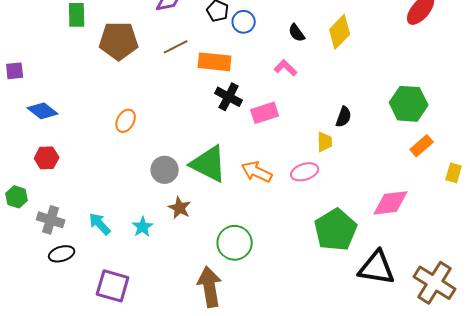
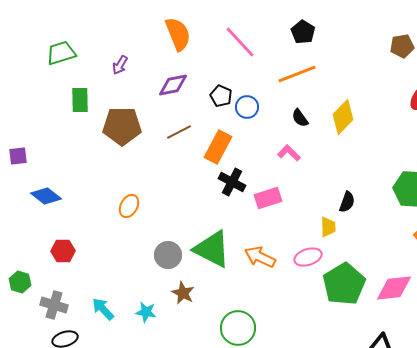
orange rectangle: (215, 62) -> (218, 147), turned -68
red hexagon: (47, 158) -> (63, 251), moved
cyan star: (143, 227) -> (146, 312), turned -30
green pentagon: (336, 230) -> (344, 284), moved

